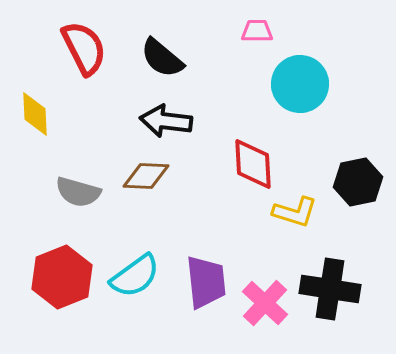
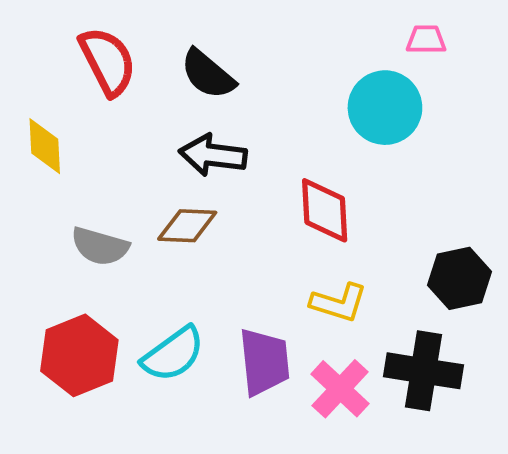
pink trapezoid: (257, 31) -> (426, 40), moved
black hexagon: (358, 182) -> (459, 278), moved
yellow L-shape: (295, 212) -> (339, 303), moved

